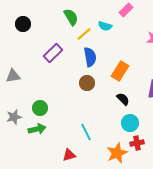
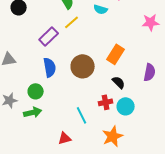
yellow line: (84, 34) -> (72, 22), moved
blue semicircle: (90, 57) -> (50, 67), moved
brown circle: (87, 83) -> (83, 66), size x1.5
red cross: (137, 143) -> (106, 102), moved

